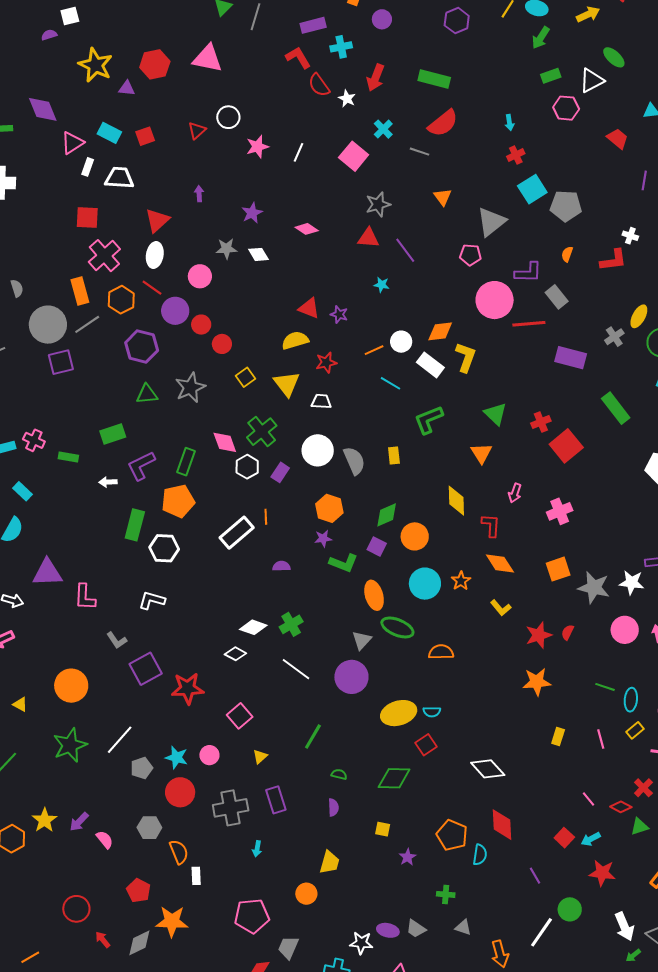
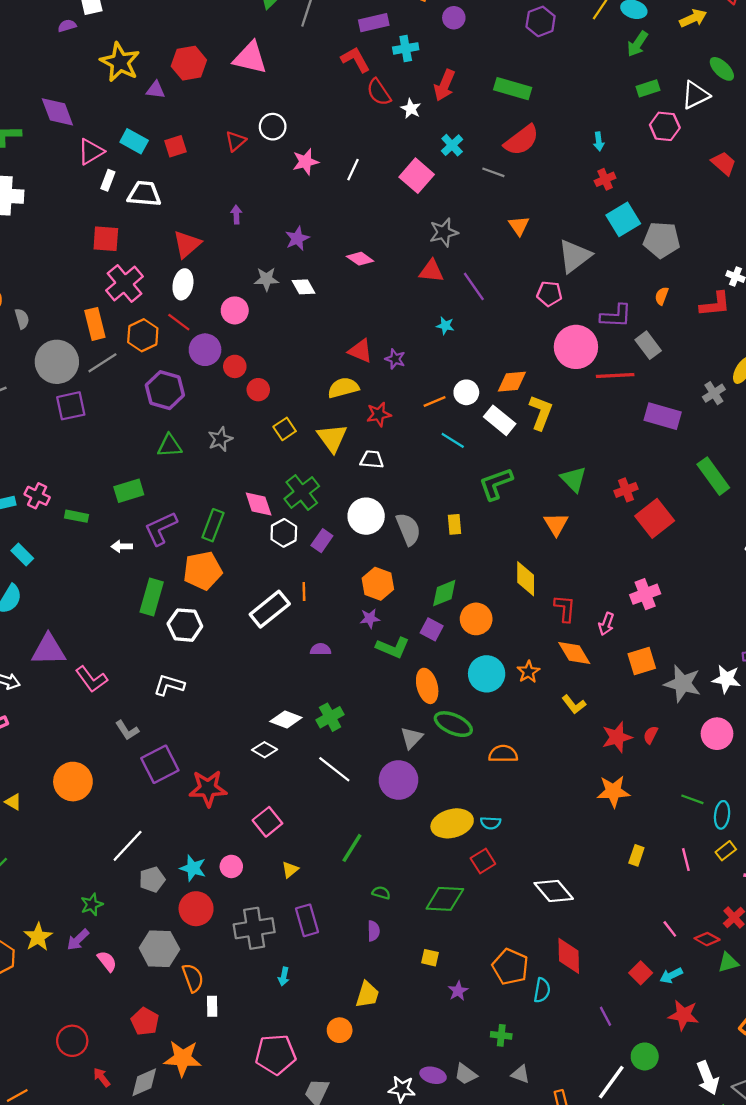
gray star: (190, 387) -> (220, 439), size x0.7
pink arrow: (515, 493) -> (606, 624), moved
pink L-shape: (85, 597) -> (91, 679), turned -40
green star: (70, 745) -> (92, 904), moved, size x0.6
gray hexagon: (149, 828) -> (159, 949), size x1.4

